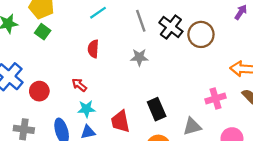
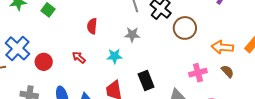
brown circle: (201, 34) -> (185, 28), moved
cyan star: (86, 109) -> (115, 56), moved

